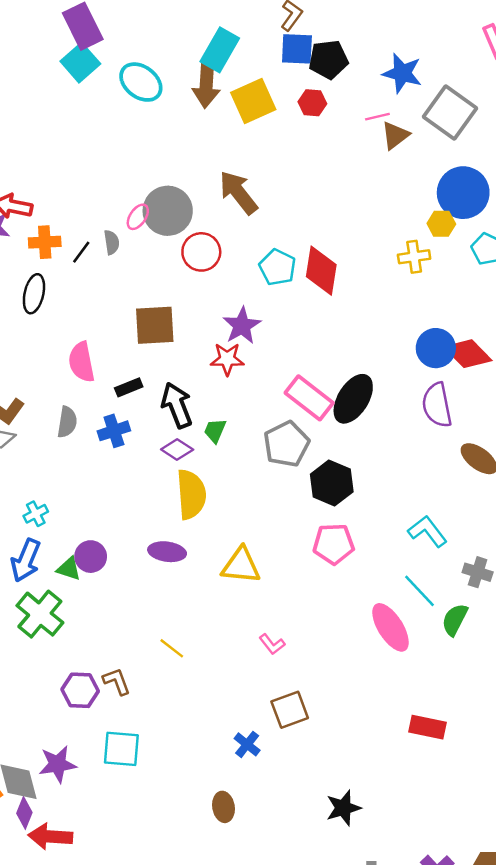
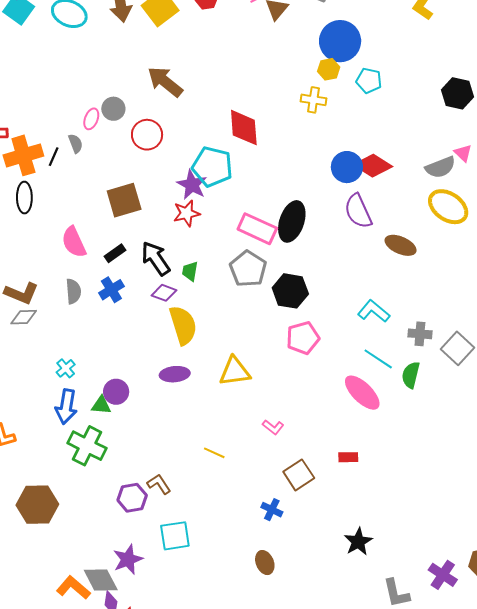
gray circle: (168, 211) -> (113, 109), size x0.6
orange cross: (45, 242) -> (23, 155), size x1.5
yellow cross: (414, 257) -> (313, 100), turned 30
cyan pentagon: (278, 267) -> (212, 167), moved, size x1.4
yellow line: (172, 648) -> (214, 453), moved
red rectangle: (428, 727) -> (348, 457), moved, size x0.7

